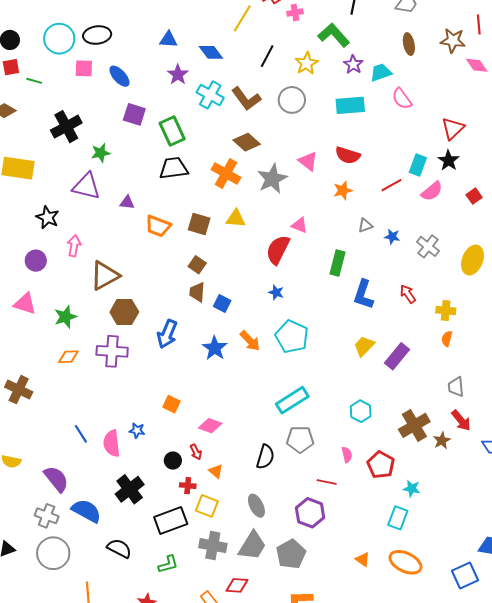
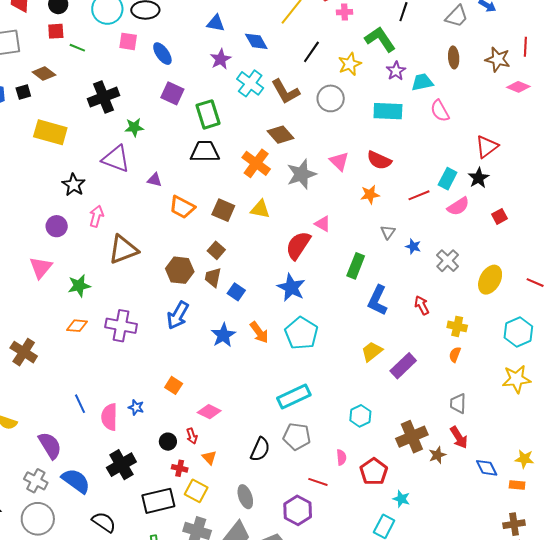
pink diamond: (477, 65) -> (518, 87), turned -40
gray triangle: (365, 225) -> (388, 232), turned -42
blue star: (276, 292) -> (291, 287), size x1.8
pink triangle: (25, 304) -> (41, 268), turned 45
brown hexagon: (124, 312) -> (180, 270), moved

